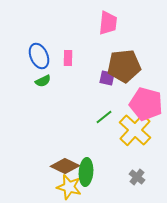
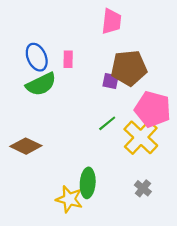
green semicircle: (43, 81) -> (41, 84), size x1.8
brown diamond: (65, 166) -> (26, 146), moved

